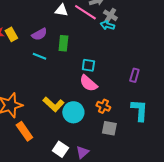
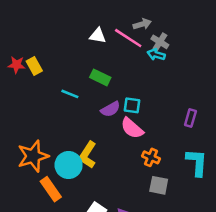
purple semicircle: (39, 34) -> (110, 109), moved
green rectangle: (63, 43) -> (100, 77), turned -70
yellow L-shape: (53, 104) -> (88, 155), turned 80
cyan circle: (73, 112) -> (69, 165), moved

